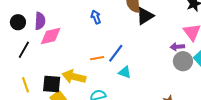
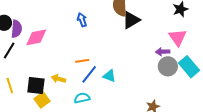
purple semicircle: (40, 21) -> (16, 29), moved
blue line: (116, 53) -> (89, 74), moved
yellow arrow: (74, 77) -> (58, 79), size x0.6

